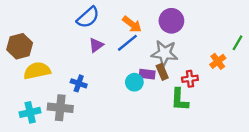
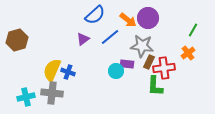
blue semicircle: (88, 17) -> (95, 15), moved
orange arrow: (132, 24) -> (128, 20), moved
green line: (237, 43) -> (193, 30), moved
yellow semicircle: (37, 71) -> (52, 70), moved, turned -55
brown rectangle: (162, 72) -> (149, 62), moved, turned 48
red cross: (190, 79) -> (164, 68), size x1.5

